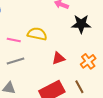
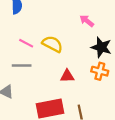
orange cross: (88, 61) -> (100, 71), moved, turned 35

